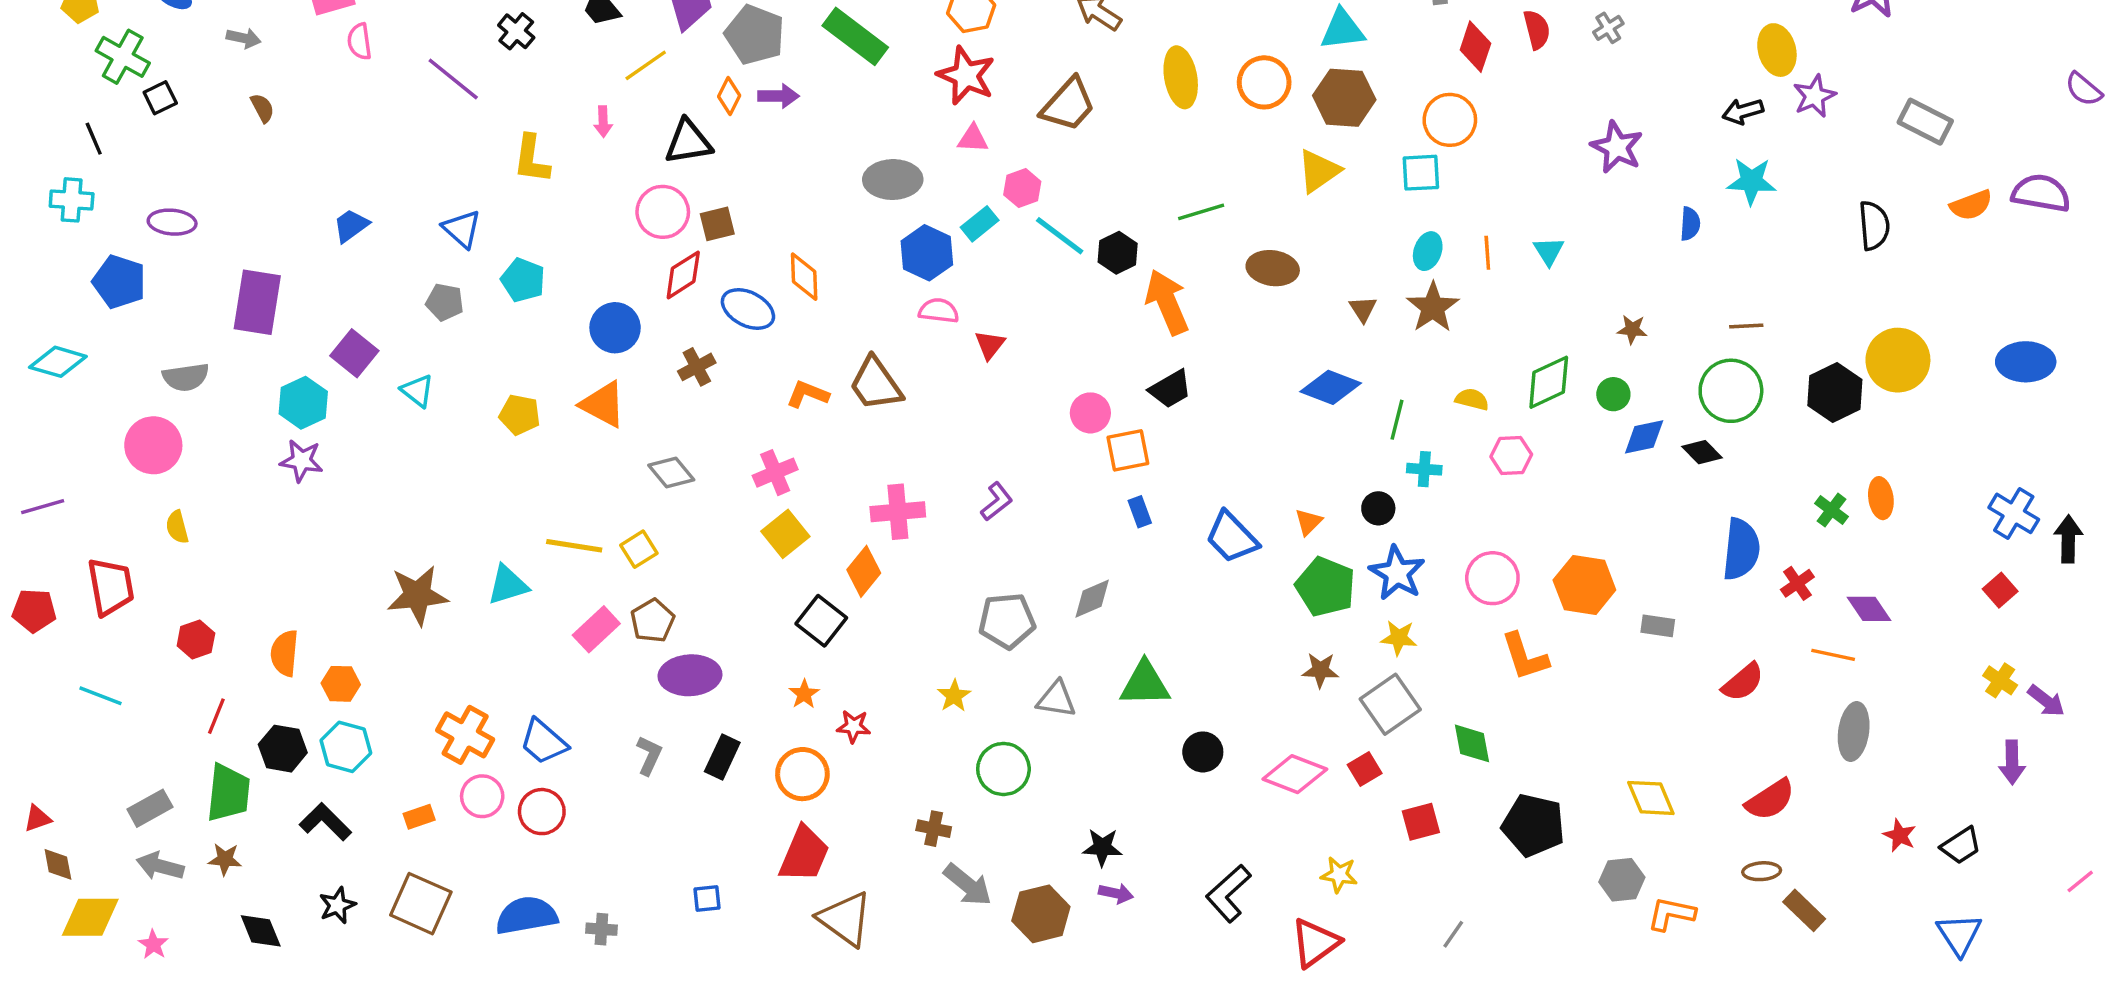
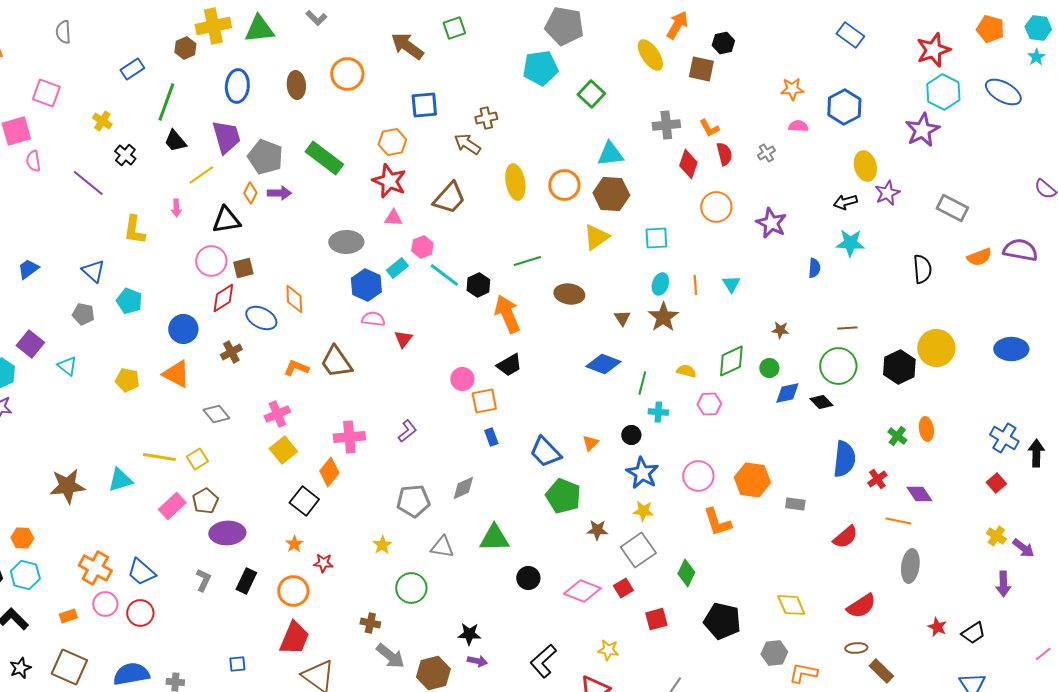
orange circle: (1450, 120) -> (716, 207), moved
green pentagon: (1325, 587) -> (563, 496), moved
green diamond: (1472, 743) -> (686, 573), turned 36

